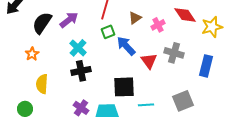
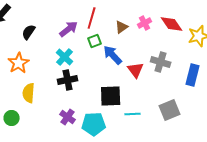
purple arrow: (69, 20) -> (69, 29), moved
black semicircle: (42, 23) -> (29, 32), size x0.7
pink cross: (158, 25) -> (145, 23), moved
orange star: (32, 54) -> (19, 63), size x1.5

